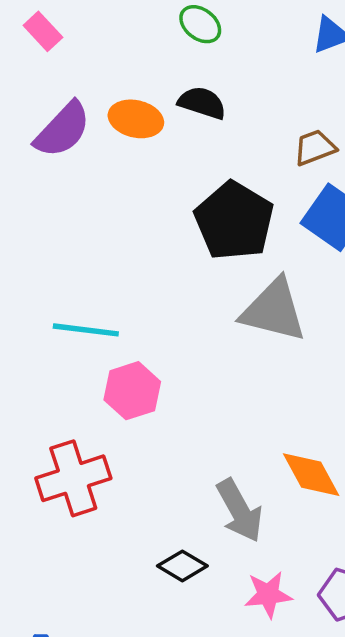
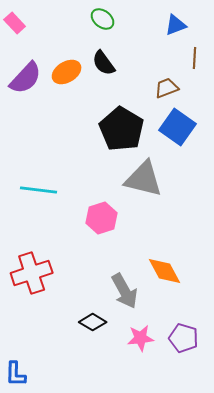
black semicircle: (202, 103) -> (104, 63), turned -144
orange ellipse: (136, 119) -> (67, 72), turned -44
pink hexagon: (132, 391) -> (102, 218), moved

